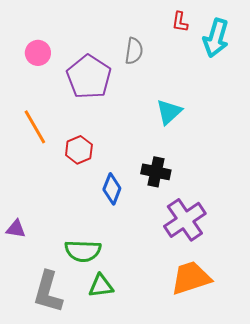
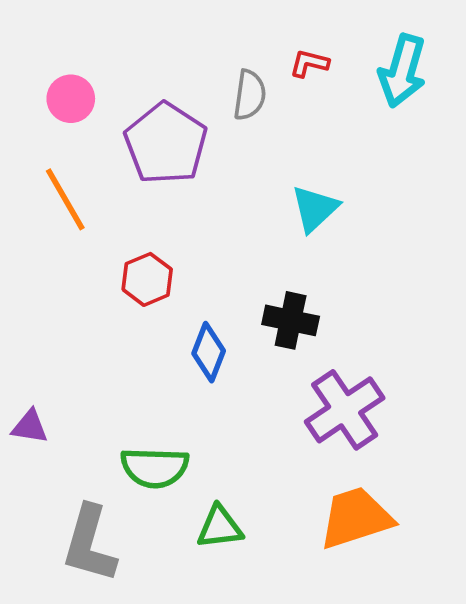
red L-shape: (180, 22) -> (309, 63), moved, turned 95
orange line: (35, 127) -> (65, 199), moved
green triangle: (101, 286) -> (220, 527), moved

